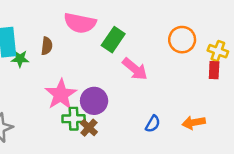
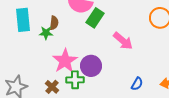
green rectangle: (113, 40) -> (95, 18), moved
green star: (20, 59) -> (46, 33), moved
brown cross: (89, 128) -> (52, 87), moved

